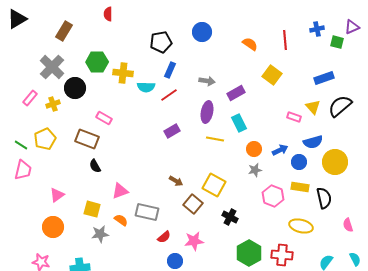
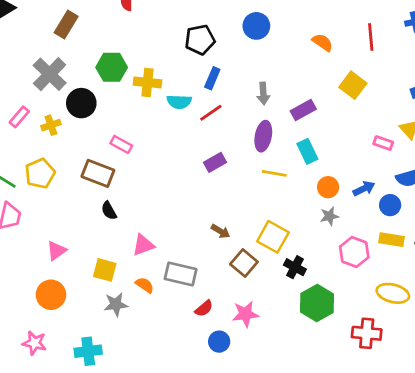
gray arrow: (207, 81) -> (263, 93), turned 77
black cross: (230, 217) -> (295, 267), moved
green hexagon: (249, 253) -> (317, 303), moved

